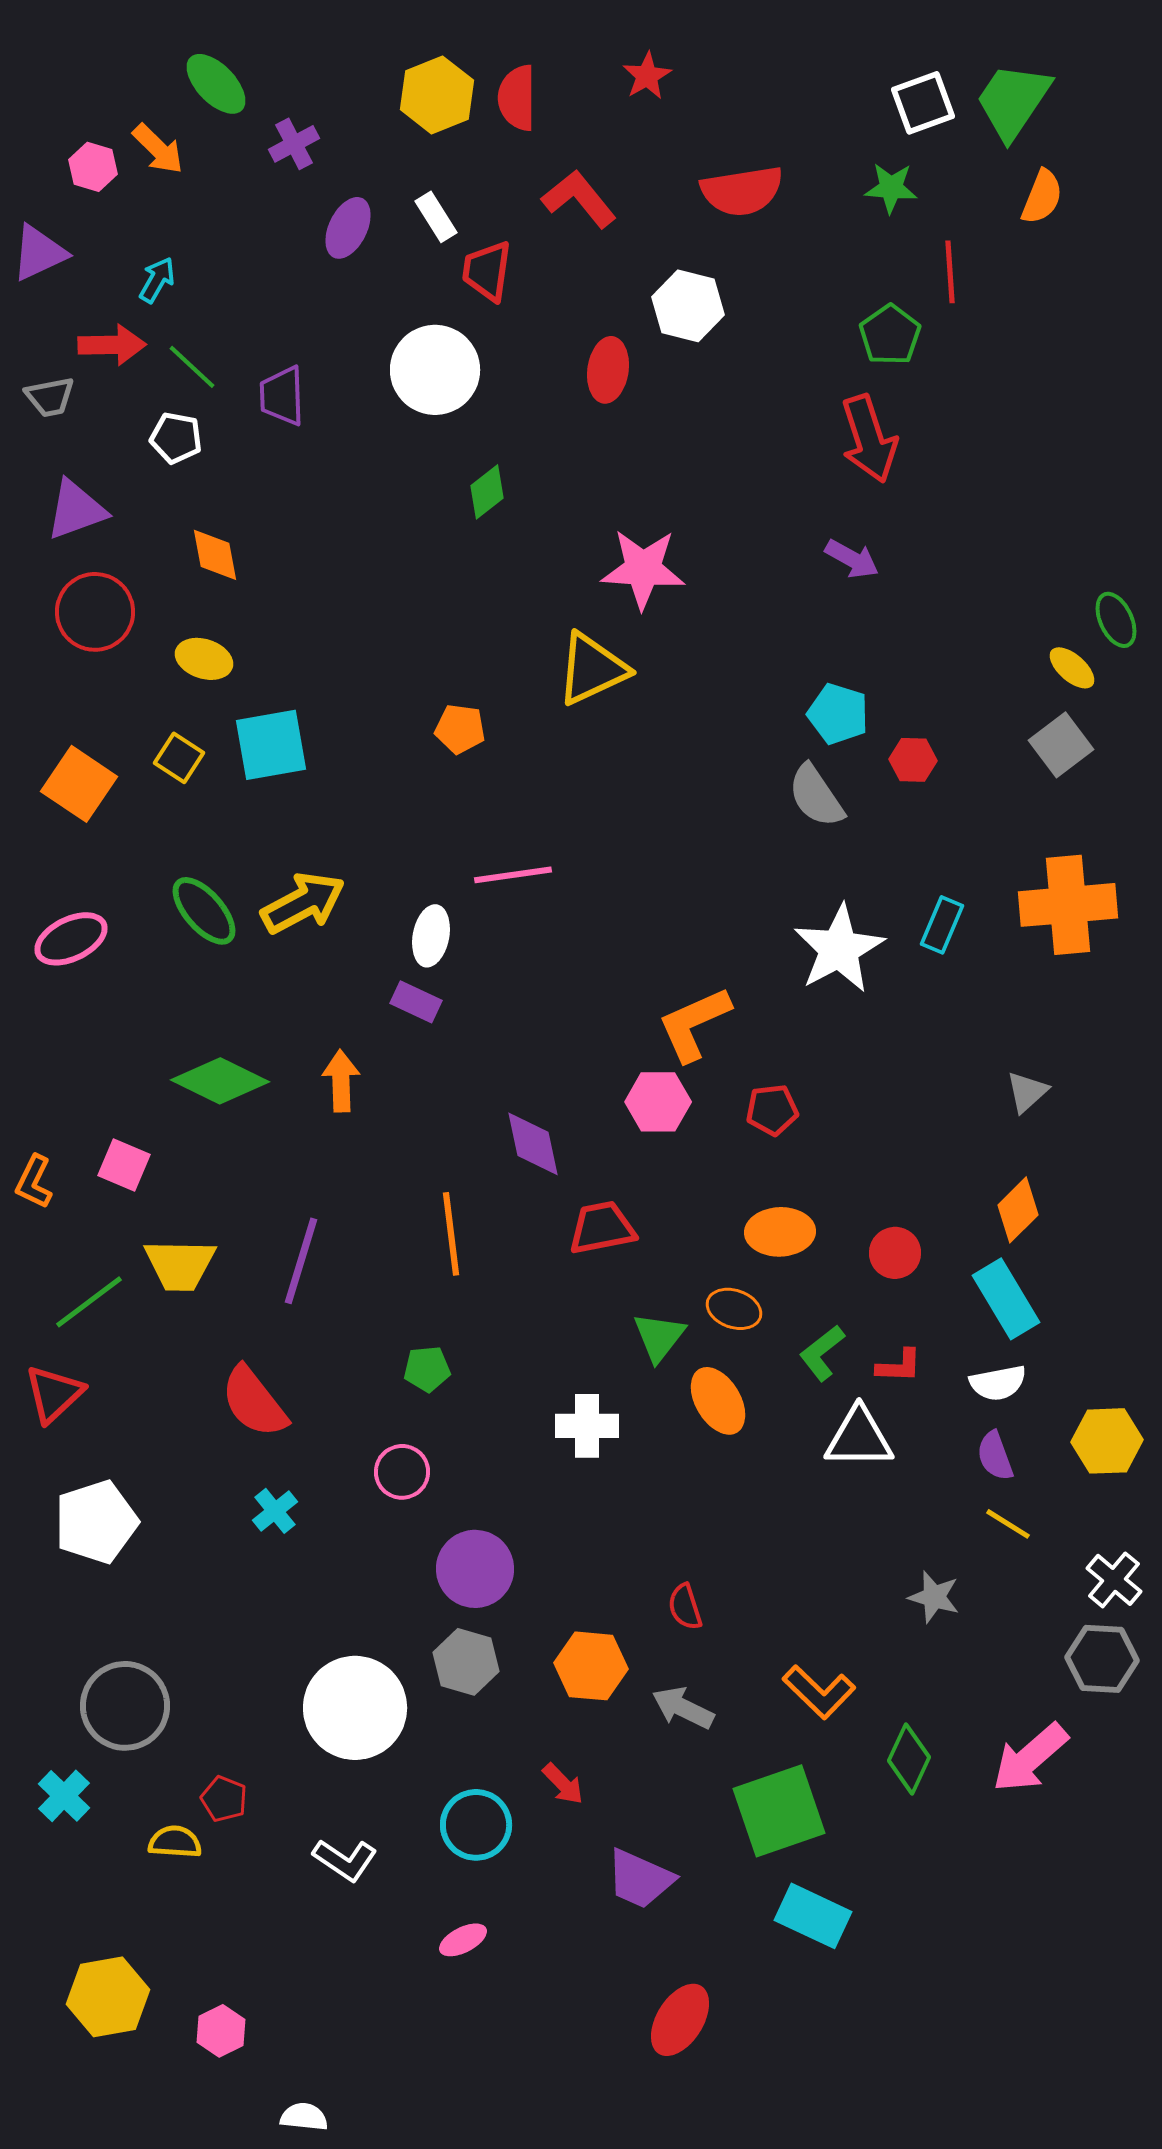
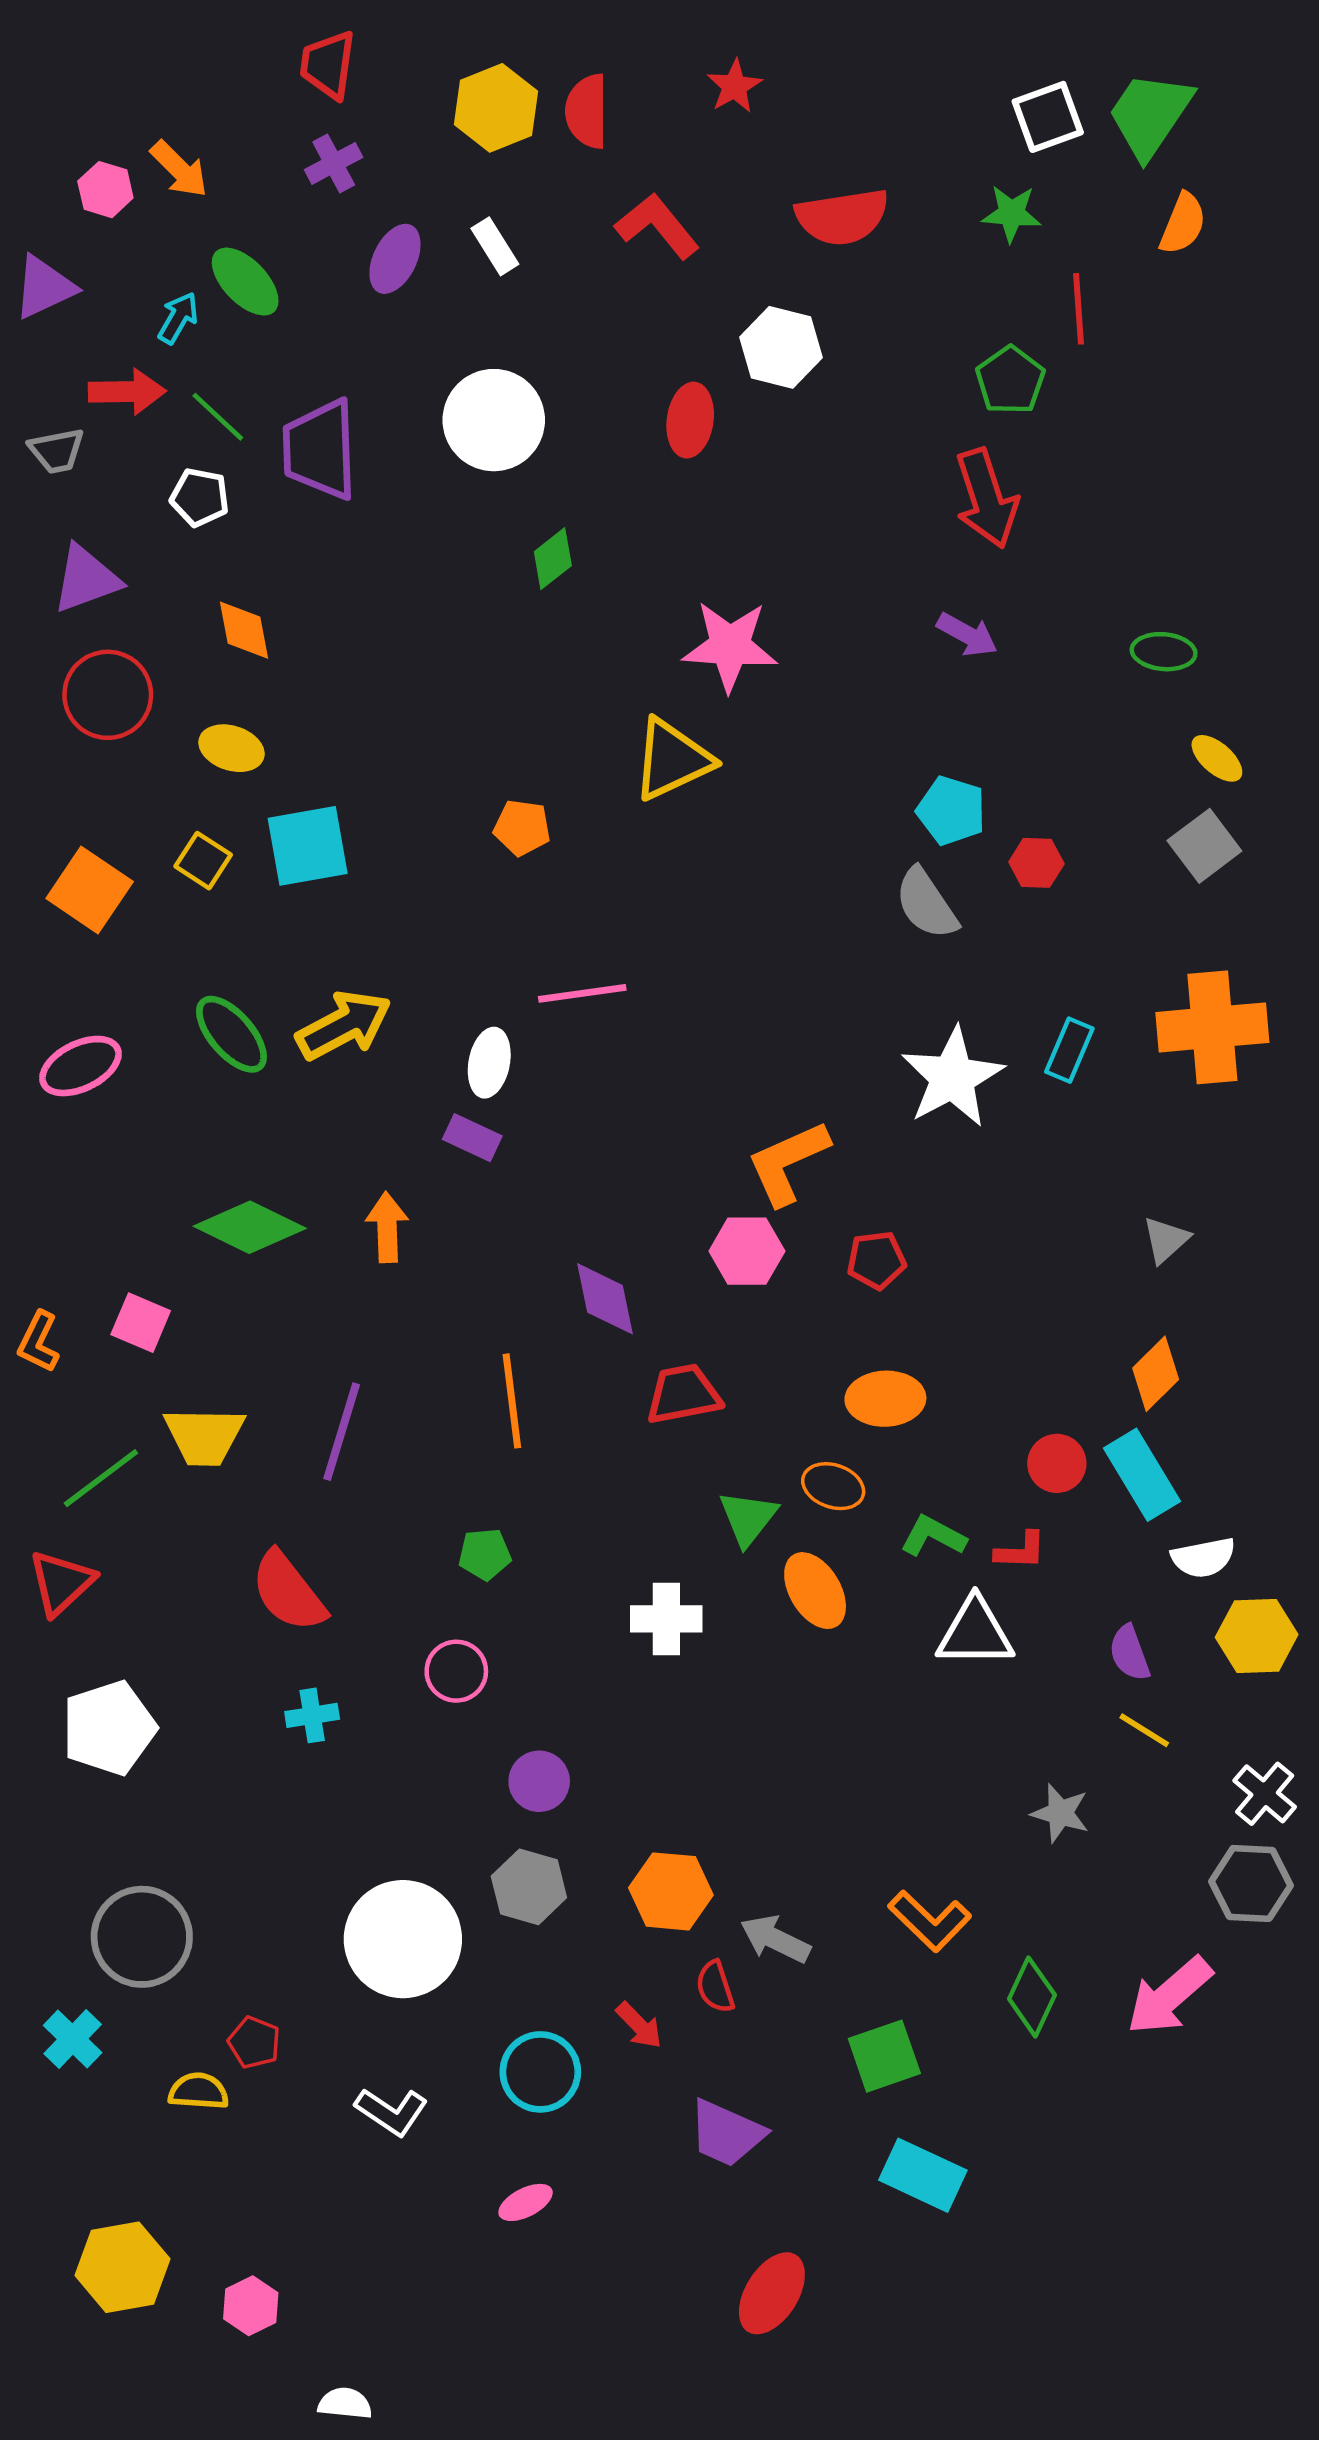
green ellipse: (216, 84) -> (245, 282), moved
red trapezoid: (487, 271) -> (328, 65), moved
purple trapezoid: (282, 396) -> (320, 450), size x1.5
green ellipse: (1116, 620) -> (1164, 652), moved, turned -60
red circle: (895, 1253) -> (1057, 1463), moved
green L-shape: (822, 1353) -> (933, 1536), turned 66
white semicircle: (998, 1383) -> (1203, 1558), moved
cyan cross: (275, 1511) -> (312, 1715), turned 30
purple circle: (475, 1569) -> (539, 1781), size x0.7
red semicircle: (685, 1607) -> (715, 1987), moved
green square: (779, 1811) -> (884, 2056), size x0.7

